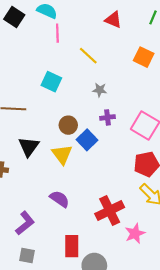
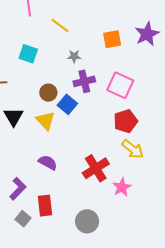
orange square: (144, 57) -> (112, 39), moved, turned -30
purple cross: (107, 117) -> (84, 81), size x1.5
red rectangle: (72, 246) -> (45, 206), moved
gray square: (27, 255) -> (23, 219), turned 35

